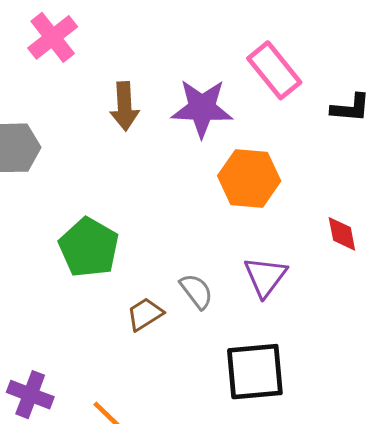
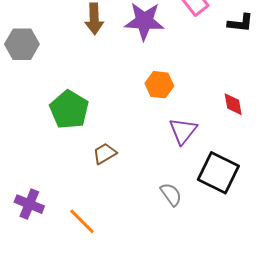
orange hexagon: (249, 178) -> (159, 85), moved, size x0.7
gray semicircle: (196, 291) -> (171, 194), moved
black square: (255, 372) -> (218, 173), moved, turned 30

